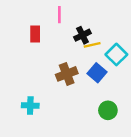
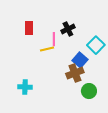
pink line: (59, 15) -> (54, 39), moved
yellow line: (92, 45) -> (47, 49), moved
brown cross: (67, 74) -> (75, 73), moved

